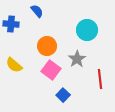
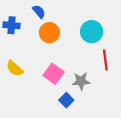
orange circle: (47, 46) -> (49, 33), moved
gray star: (77, 59) -> (81, 81), moved, turned 30
red line: (100, 79) -> (105, 60), moved

